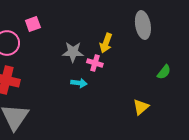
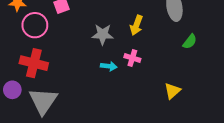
pink cross: (95, 63) -> (132, 58), moved
green semicircle: (164, 72) -> (190, 42), moved

